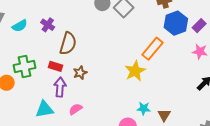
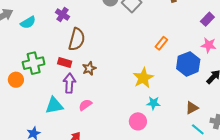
blue hexagon: (176, 23) -> (188, 64), moved
purple cross: (48, 25) -> (63, 15), moved
orange rectangle: (153, 49) -> (161, 43), size x0.6
yellow star: (135, 71) -> (143, 78), moved
brown triangle: (164, 115) -> (192, 108), moved, turned 32

